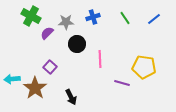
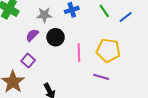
blue line: (154, 19) -> (126, 17), moved
purple semicircle: (47, 33) -> (32, 35), moved
yellow pentagon: (144, 67) -> (108, 50), moved

